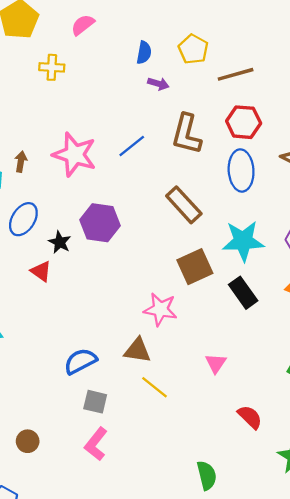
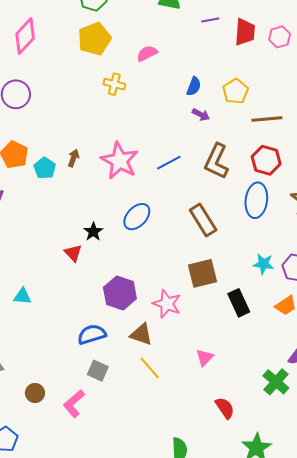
blue ellipse: (23, 219) -> (137, 217), moved
purple hexagon: (100, 223) -> (120, 293), moved
cyan star: (243, 241) -> (263, 264), moved, size x0.6
pink L-shape: (96, 444) -> (74, 404), moved

